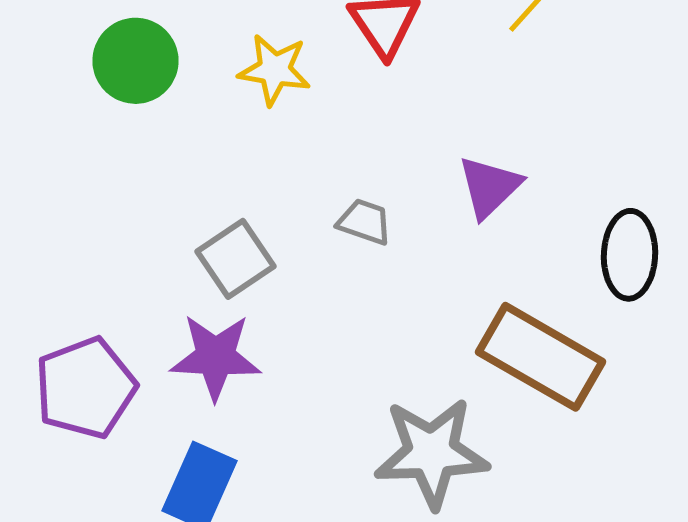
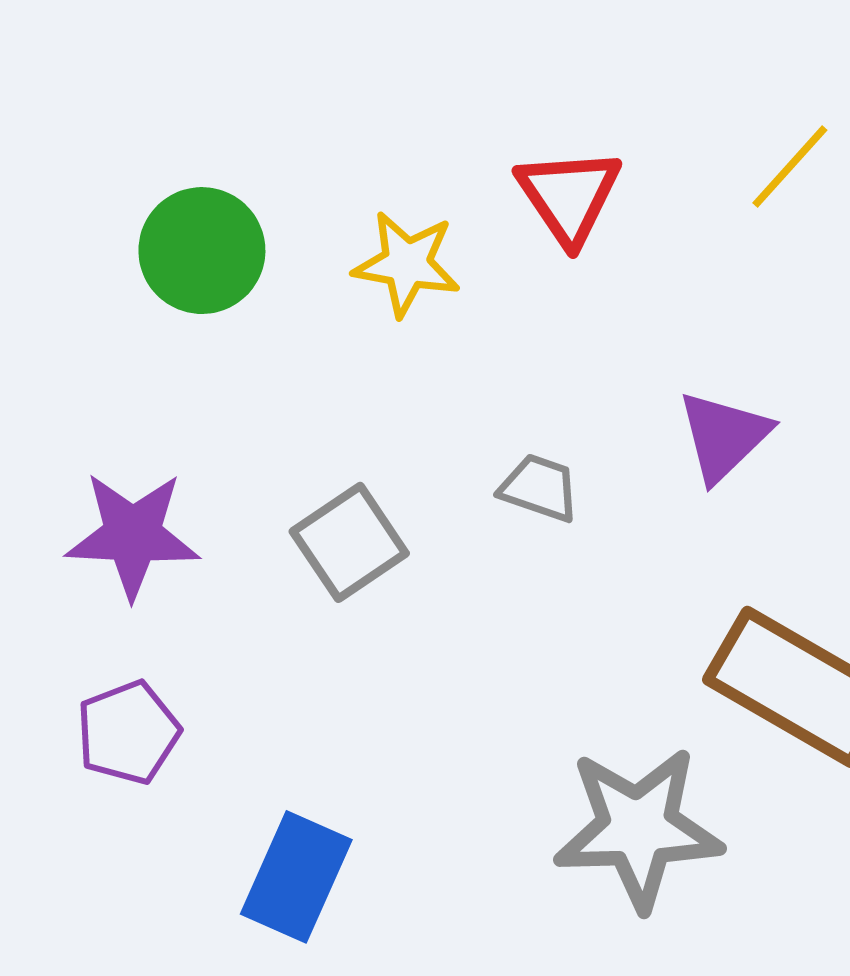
purple star: (216, 357) -> (133, 535), moved
purple pentagon: (86, 388) -> (128, 732), size x0.7

